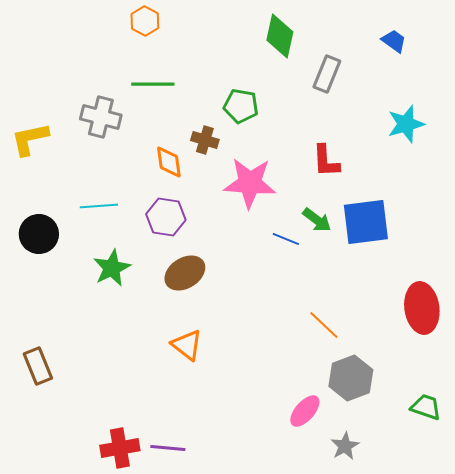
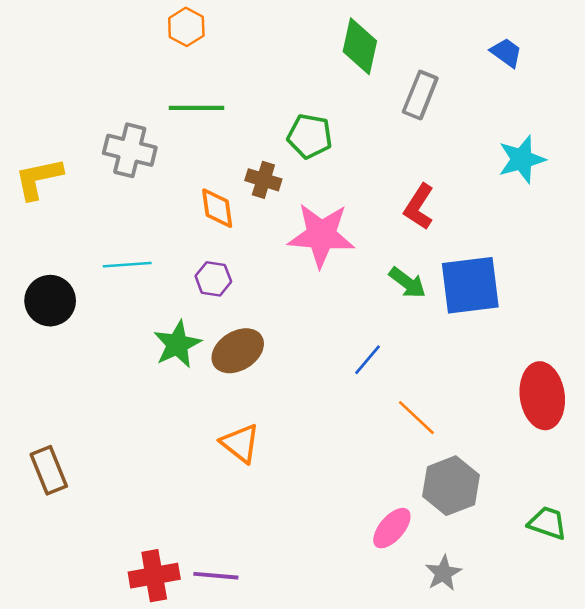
red L-shape: (326, 161) -> (419, 207), turned 36
purple hexagon: (166, 217) -> (213, 279), size x0.7
blue line: (286, 239) -> (368, 360), moved, turned -72
green star: (112, 268) -> (177, 344), moved

